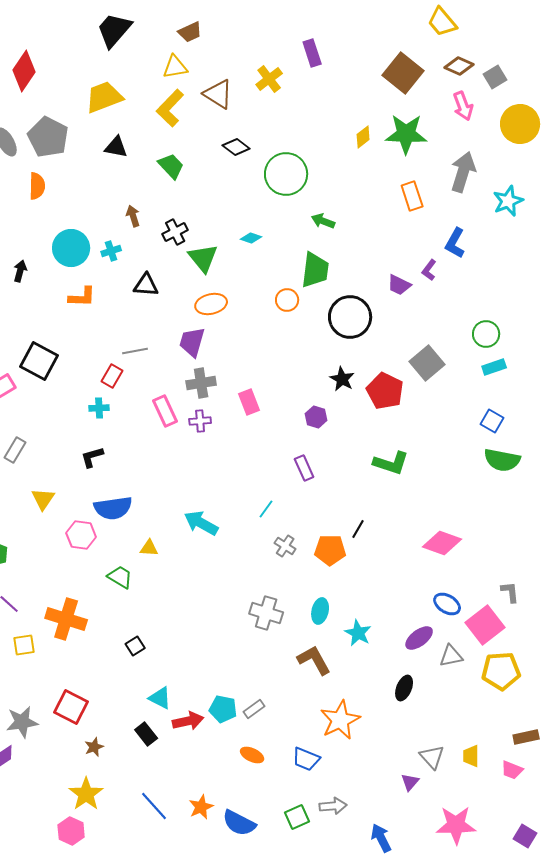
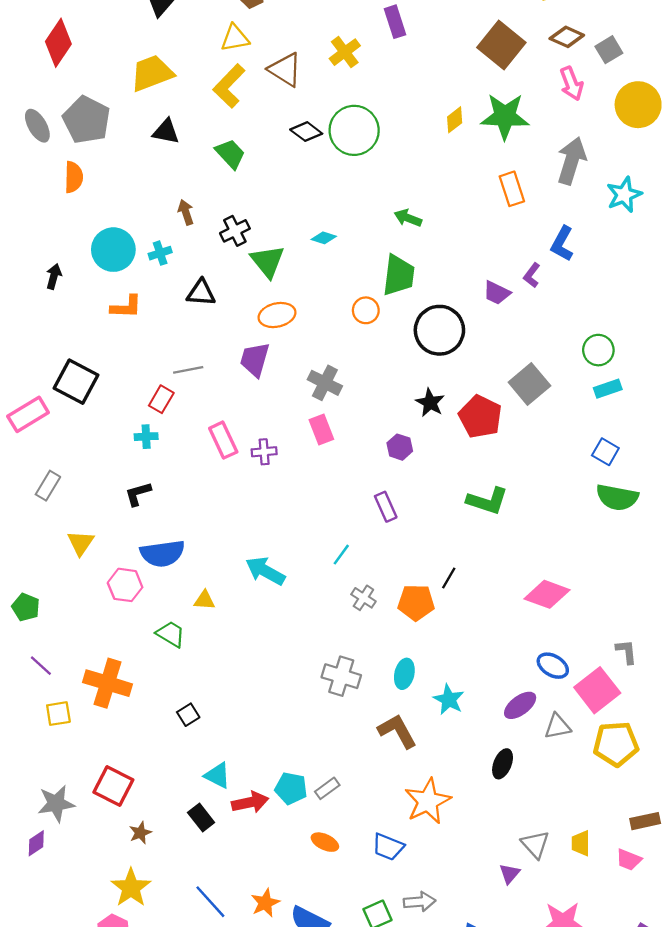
green circle: (286, 174) -> (354, 130), moved
gray cross: (201, 383) -> (325, 383), moved, turned 36

